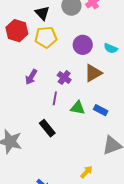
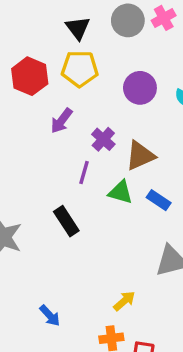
red hexagon: (17, 31) -> (30, 76), moved
brown triangle: (93, 73) -> (140, 156), moved
purple arrow: (31, 77) -> (62, 121), moved

